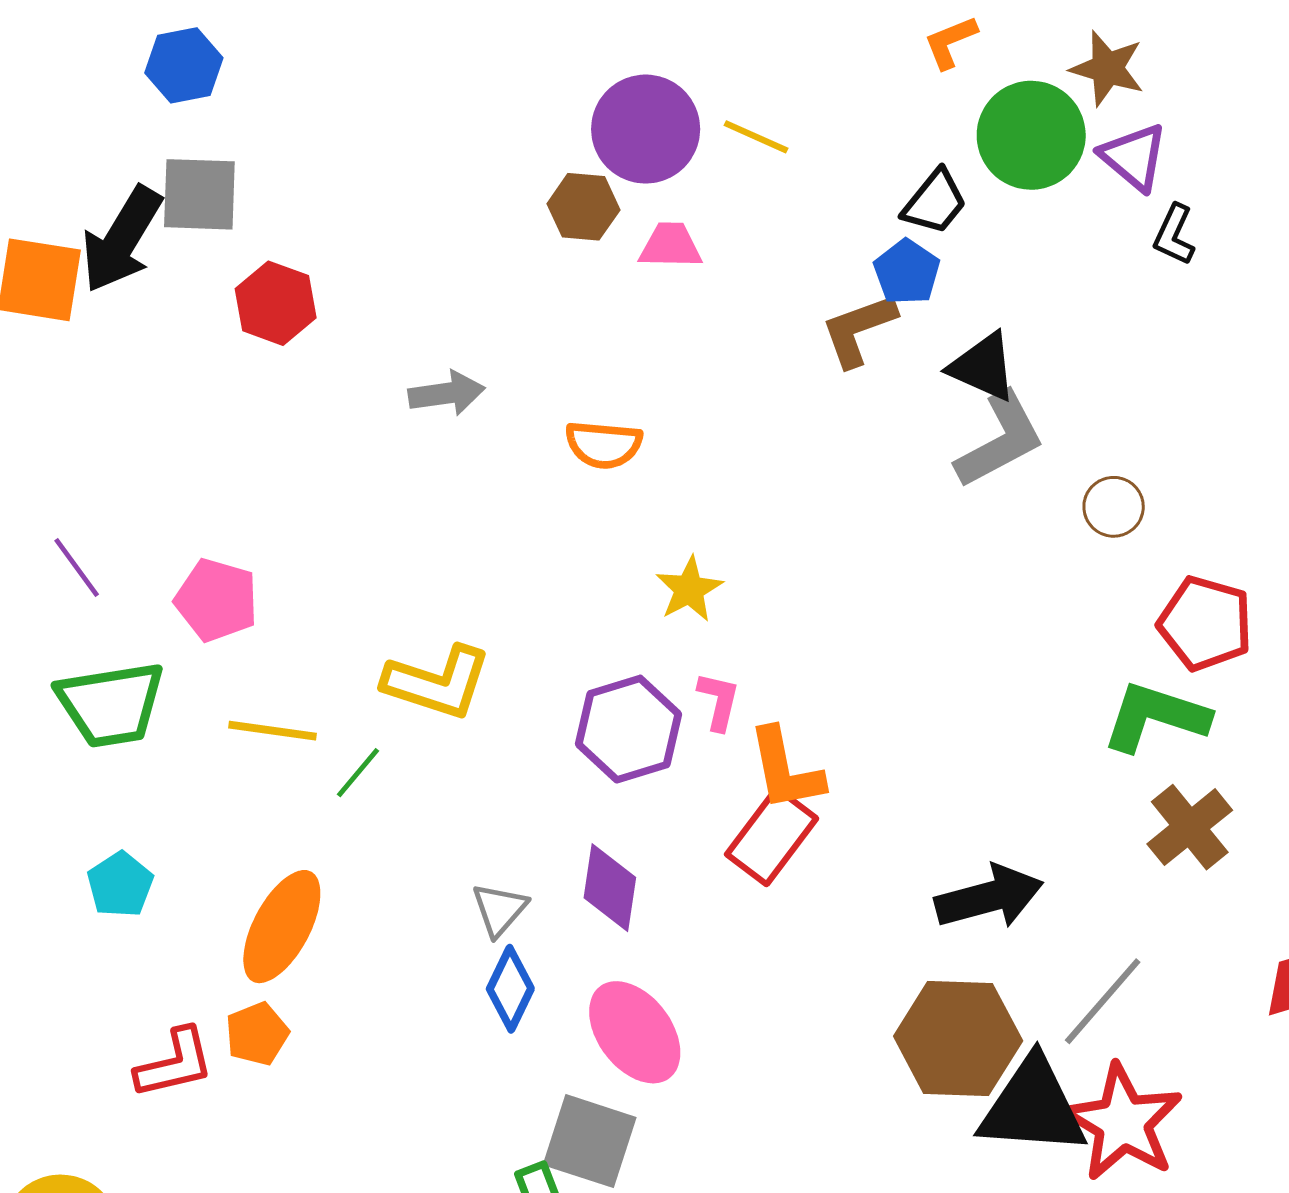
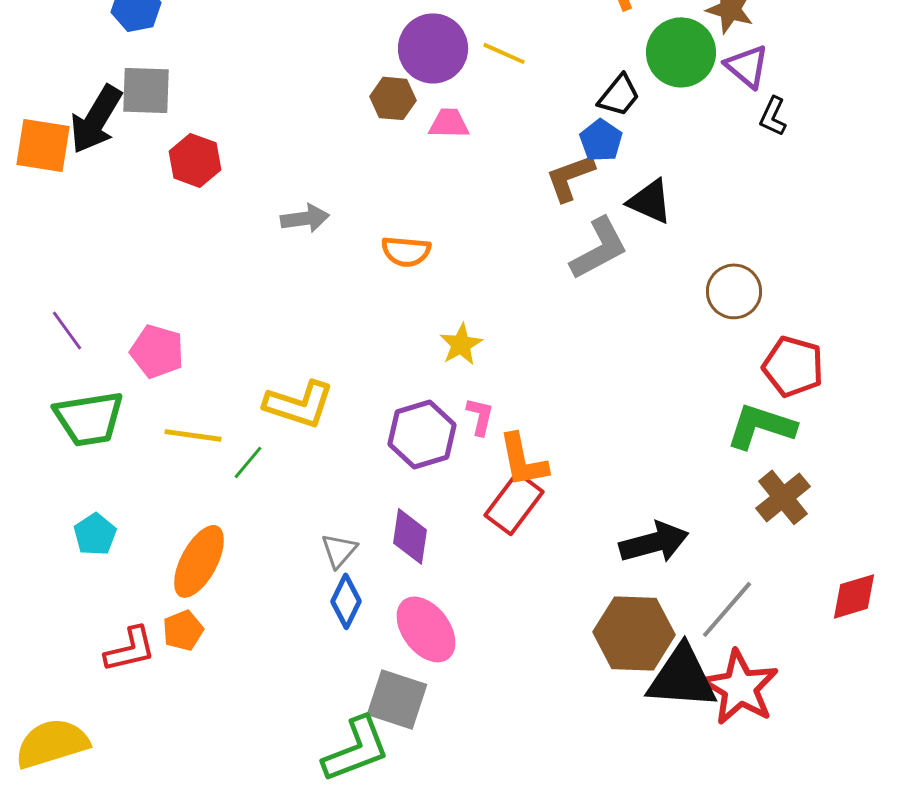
gray L-shape: (1000, 440) -> (599, 248), moved
brown circle: (1114, 507) -> (734, 291), size x1.4

